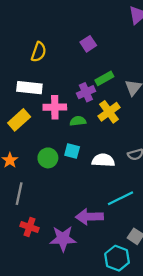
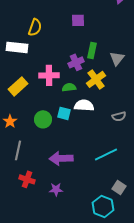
purple square: (88, 44) -> (78, 20), turned 32
green rectangle: (104, 78) -> (92, 50), turned -49
white rectangle: (29, 88) -> (17, 47), moved
white semicircle: (103, 160) -> (84, 105), moved
purple arrow: (89, 217) -> (61, 158), moved
purple star: (63, 239) -> (56, 189), size x0.6

